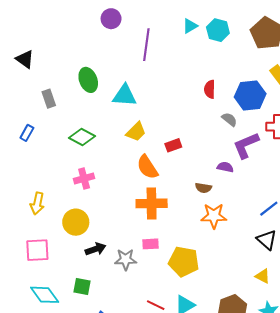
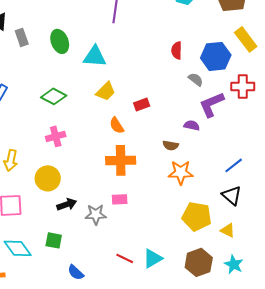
gray rectangle: (49, 99) -> (22, 37), moved
orange semicircle: (147, 167) -> (117, 125), size x0.7
yellow pentagon: (184, 262) -> (197, 216), moved

